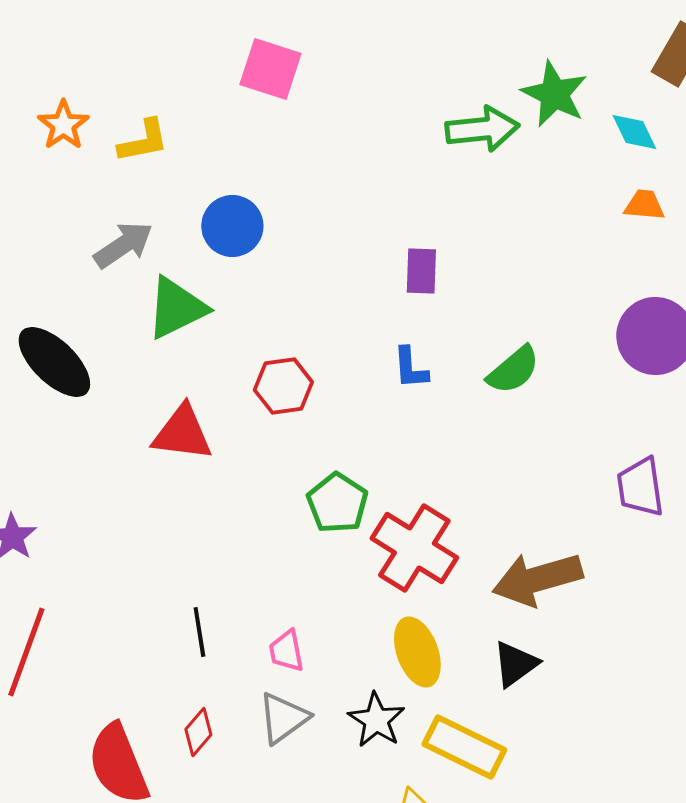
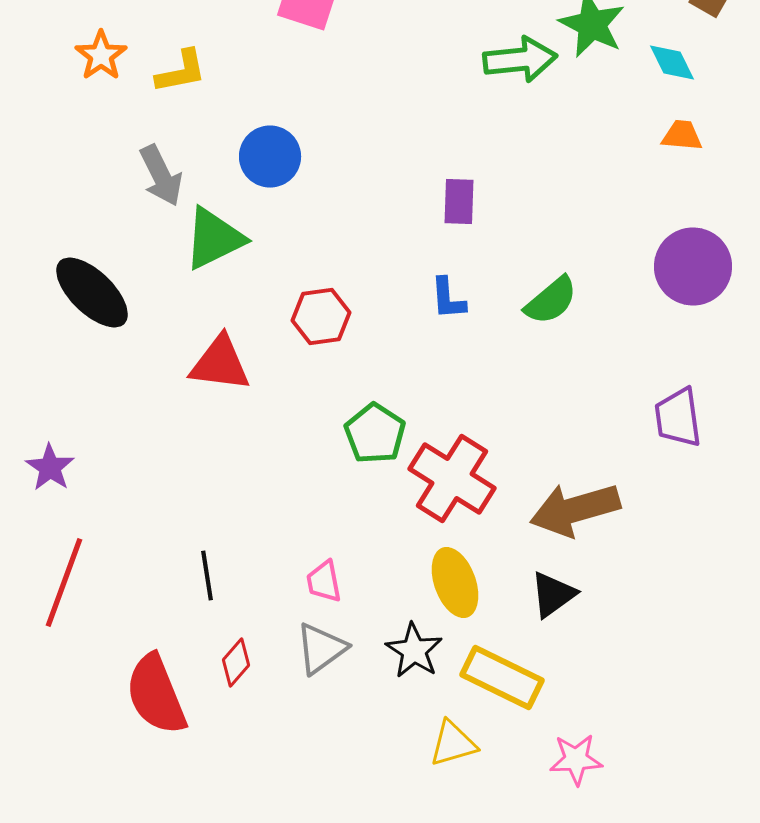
gray arrow: (123, 245) -> (161, 176), turned 98
black line: (199, 632) -> (207, 576), moved

